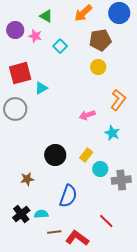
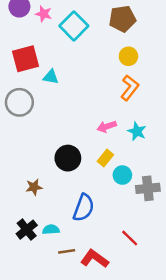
cyan square: (60, 46) -> (74, 26), size x1.6
yellow circle: (98, 67) -> (128, 56), moved
cyan triangle: (41, 88) -> (51, 77), turned 40
orange L-shape: (118, 100) -> (130, 88), moved
pink arrow: (87, 115) -> (107, 127), moved

